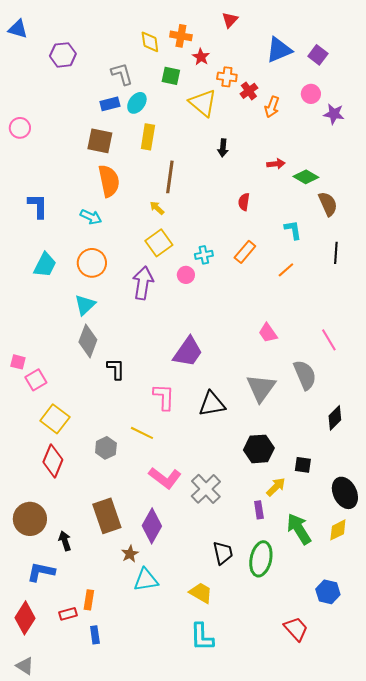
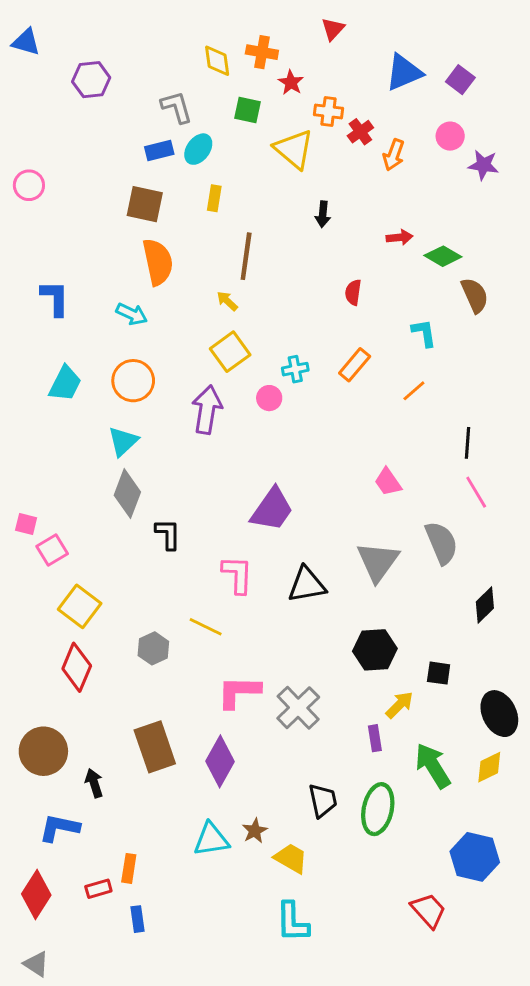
yellow rectangle: (148, 137) -> (214, 198), size x0.7
black line: (336, 253) -> (468, 443), moved
pink L-shape: (165, 478) -> (239, 692), turned 144
brown star: (130, 554) -> (255, 831), moved
blue hexagon: (328, 592) -> (475, 857), size x1.4

